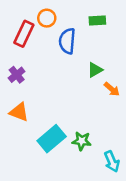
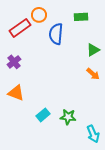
red rectangle: (24, 34) -> (20, 28), turned 30
green triangle: (95, 70) -> (93, 50), moved
cyan rectangle: (52, 139) -> (43, 115), size x0.6

